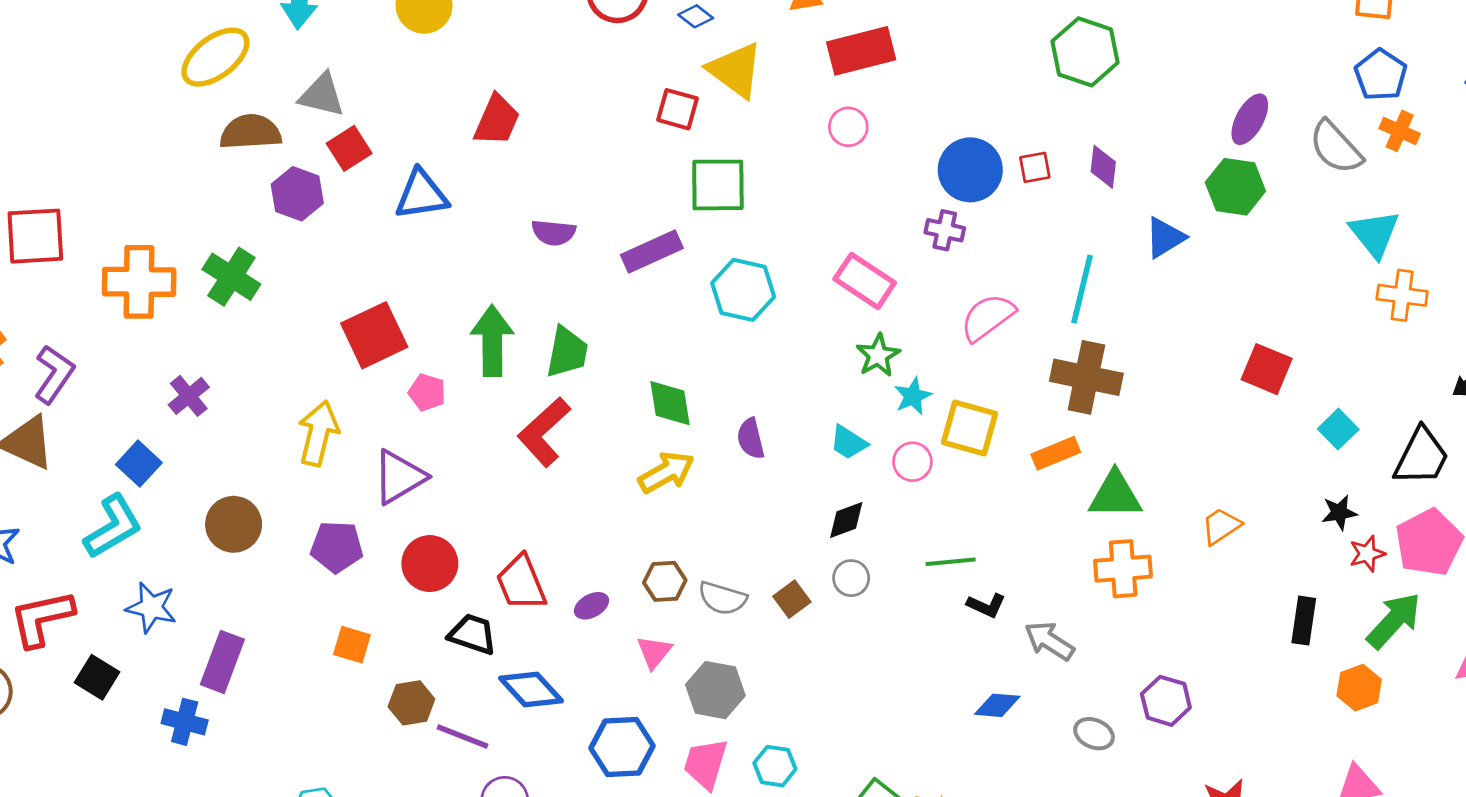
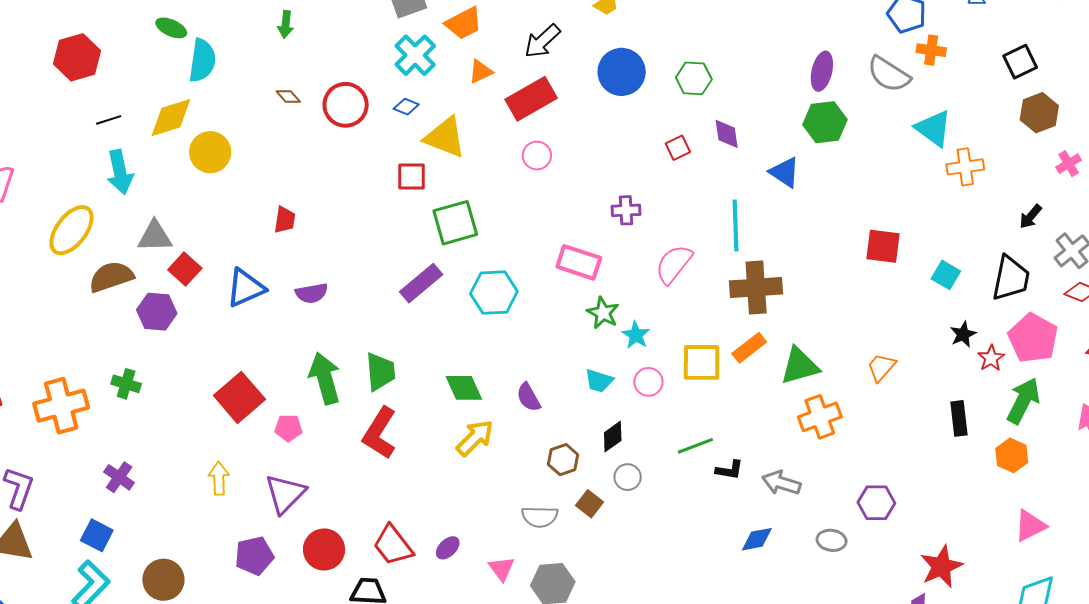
green hexagon: (1085, 52) -> (694, 78), moved, size x0.7
red trapezoid: (497, 120) -> (285, 220), size x0.7
blue circle: (970, 170) -> (622, 72), moved
purple semicircle: (554, 233) -> (312, 293), moved
blue triangle: (1165, 238) -> (785, 172), turned -40
green cross: (231, 277) -> (126, 384), size x0.7
yellow square: (969, 428) -> (702, 362), moved
yellow arrow: (318, 433) -> (219, 478), size x0.7
brown circle: (234, 524) -> (163, 580), moved
brown hexagon: (665, 581) -> (563, 460), moved

